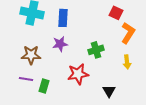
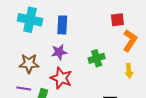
red square: (116, 13) -> (117, 20), turned -32
red star: (78, 74) -> (61, 78), moved, turned 30

